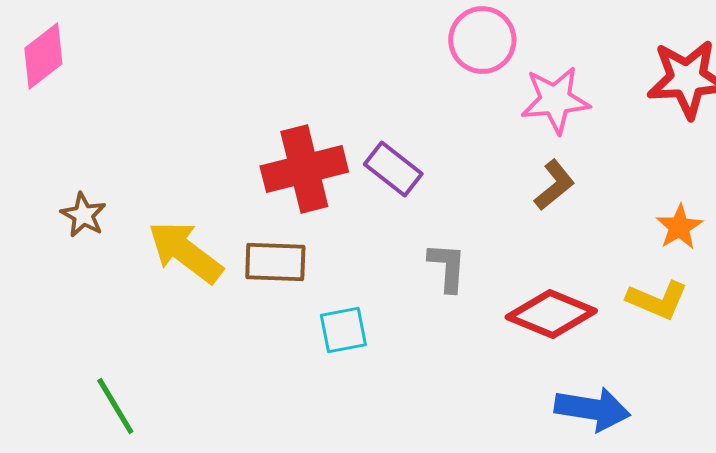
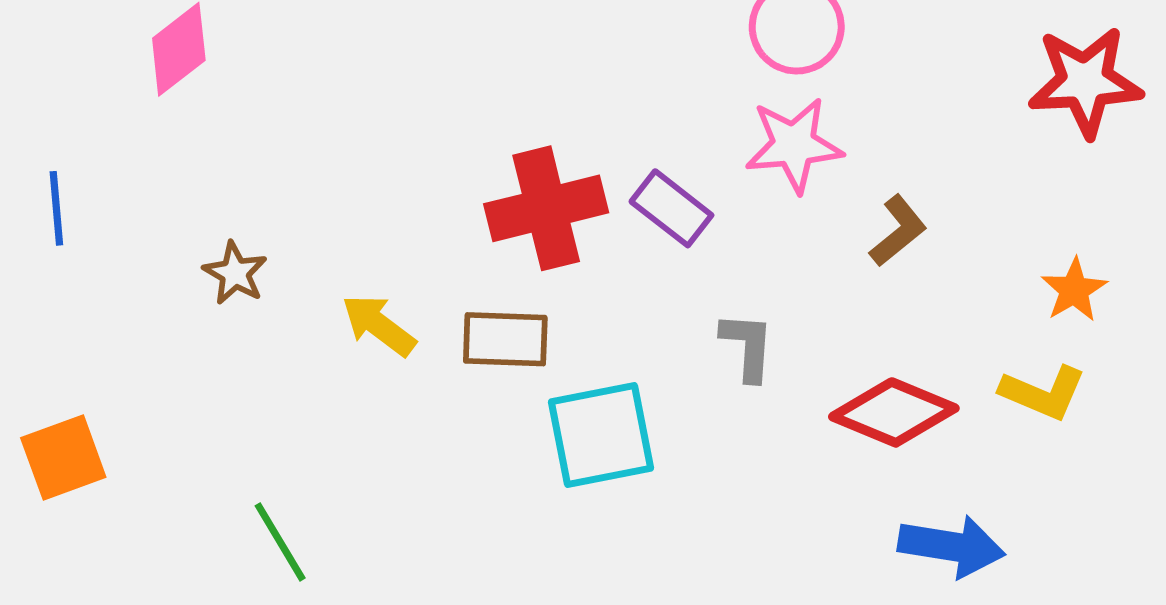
pink star: (555, 100) -> (794, 145), moved
yellow arrow: (185, 252) -> (379, 325), size x0.7
cyan square: (343, 330) -> (601, 435), size x1.6

